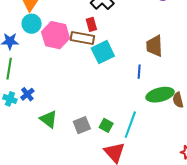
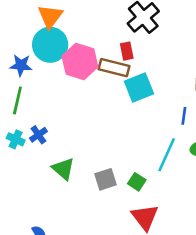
cyan circle: (32, 24) -> (50, 45), size x1.4
cyan line: (130, 125) -> (167, 155), moved

